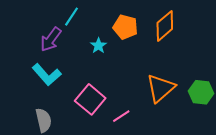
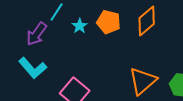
cyan star: (98, 46) -> (80, 26), moved

